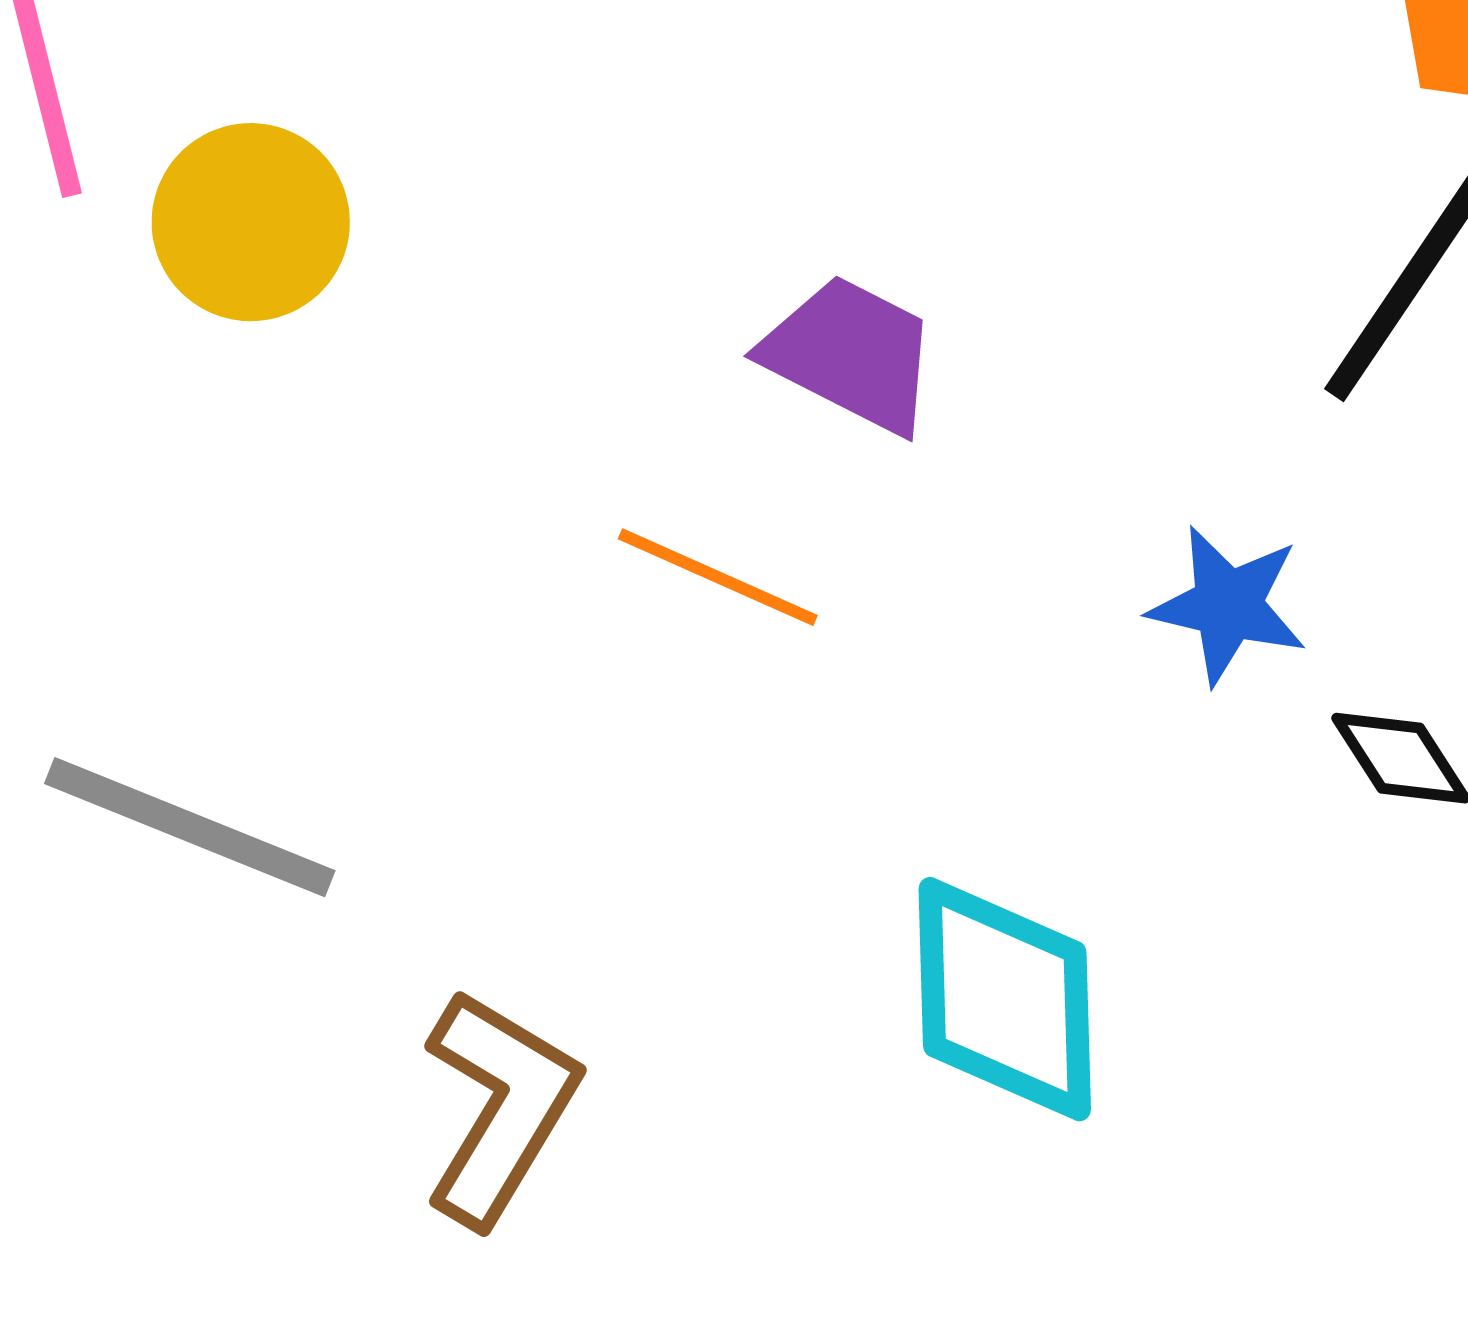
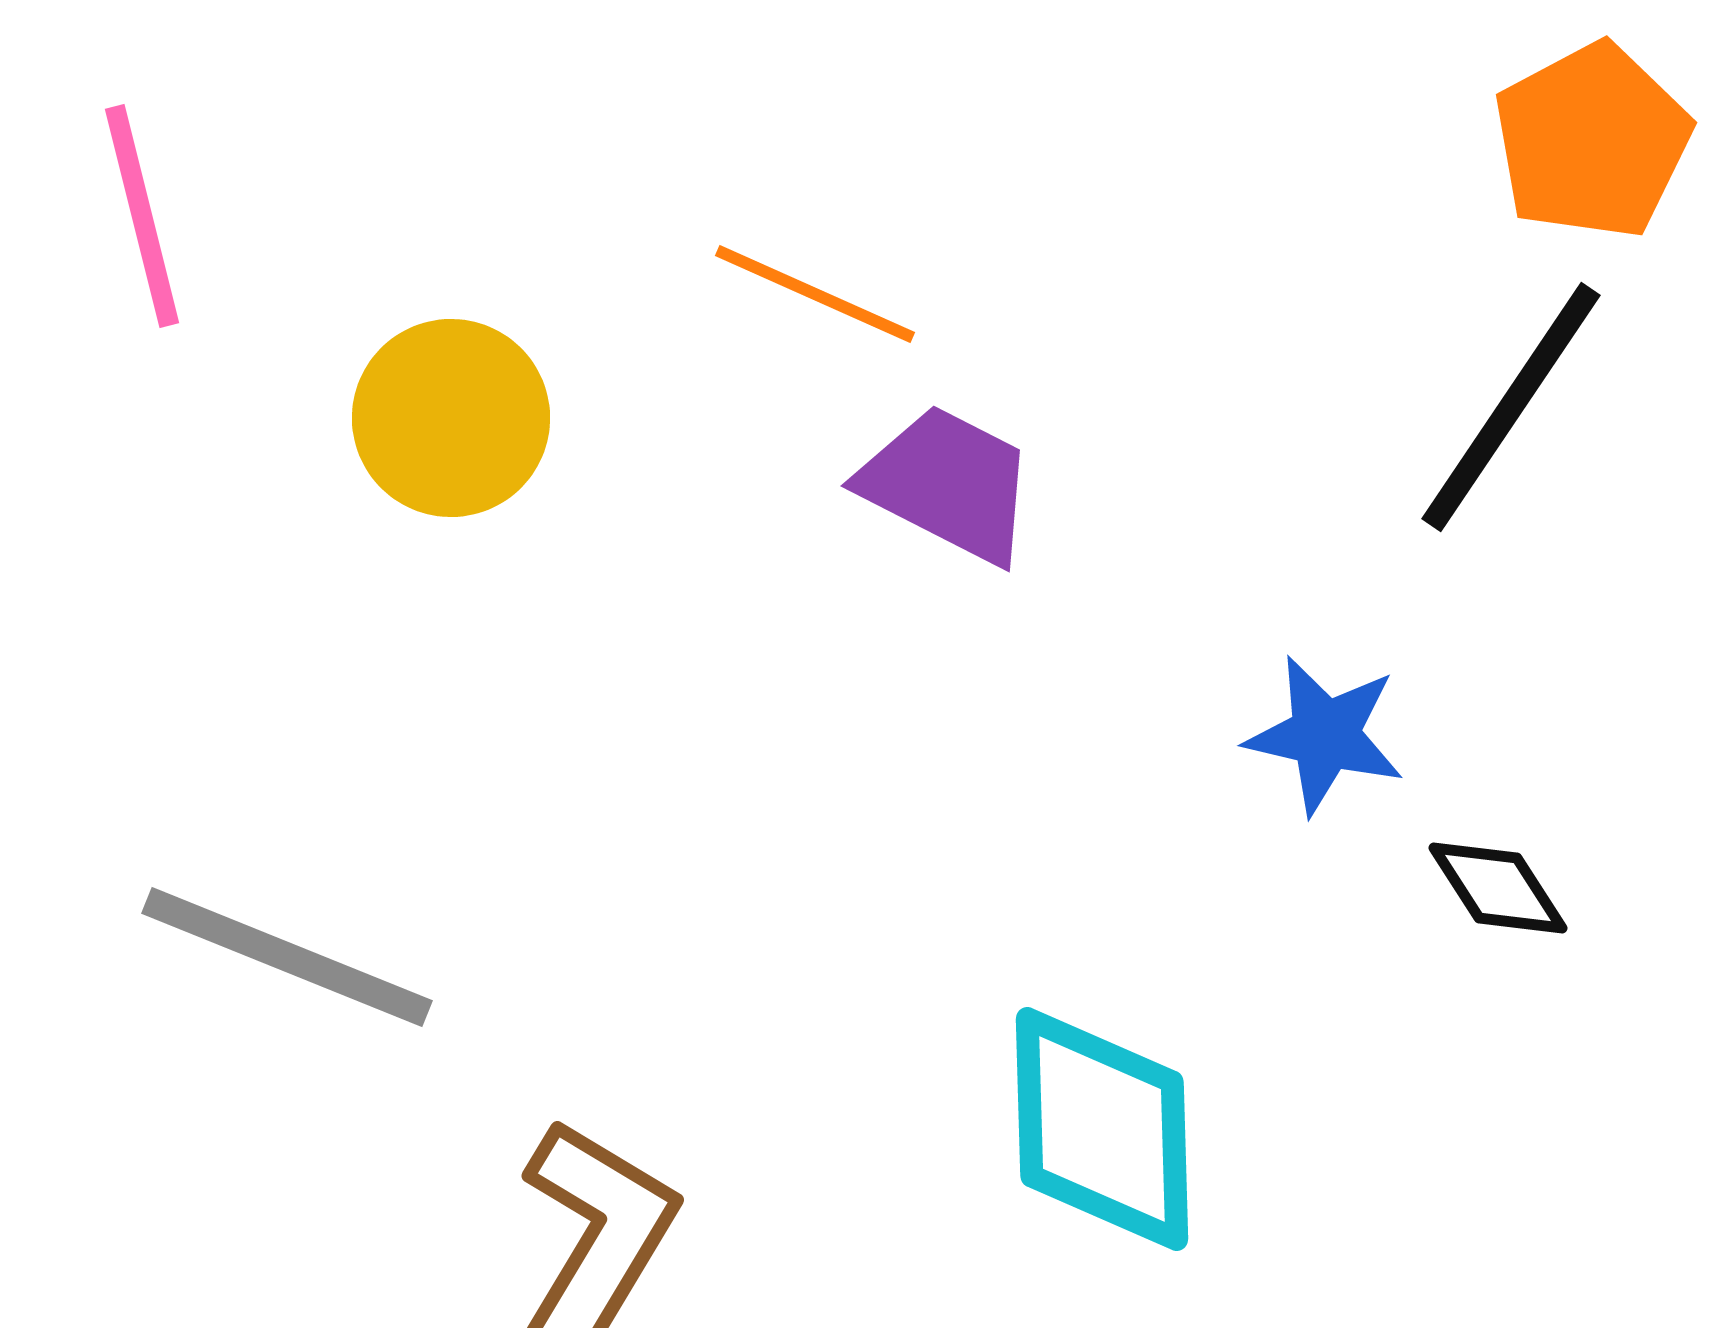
yellow circle: (251, 222) -> (451, 418), moved
orange line: (718, 577) -> (815, 294), moved

